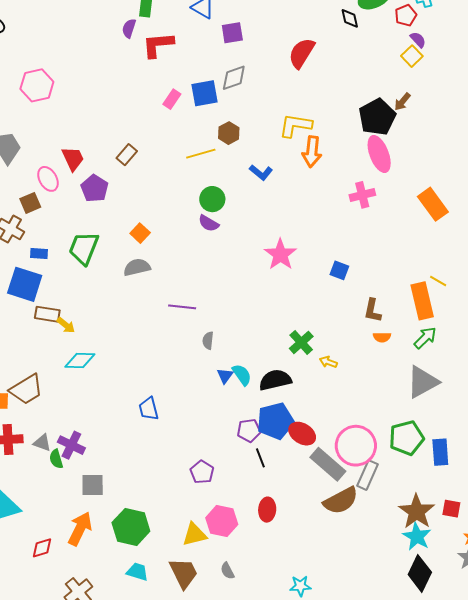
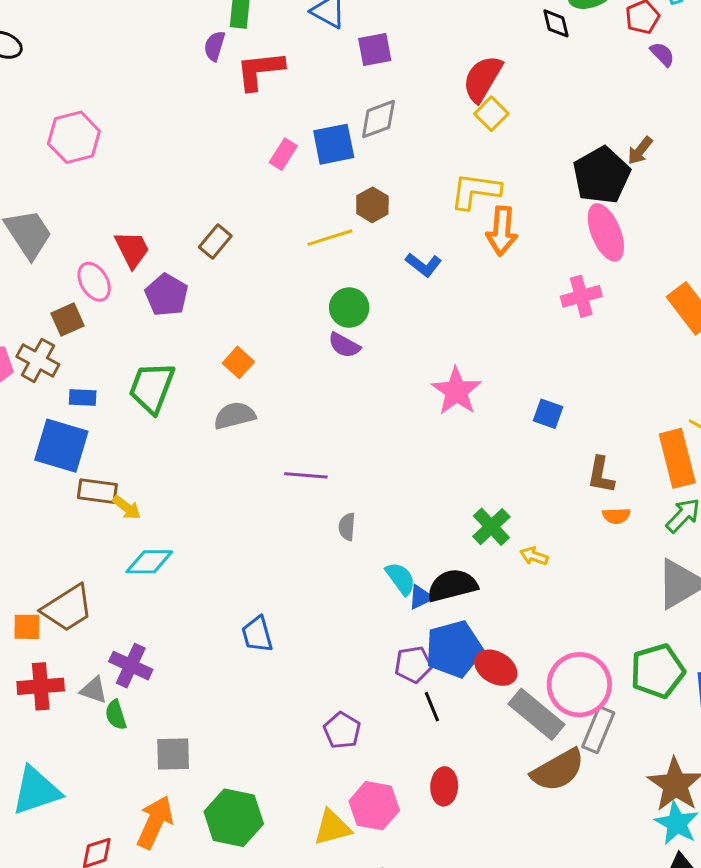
yellow square: (412, 56) -> (491, 114), moved
blue triangle: (225, 376) -> (421, 597), moved, turned 30
purple cross: (71, 445) -> (131, 666), moved

